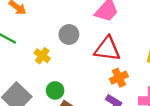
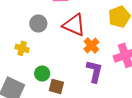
red triangle: (107, 49) -> (74, 25), turned 35

